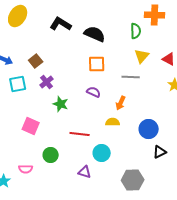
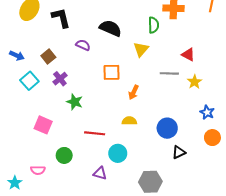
black L-shape: (61, 24) -> (61, 18), moved, turned 45
yellow triangle: (142, 56) -> (141, 49), moved
orange square: (97, 64) -> (111, 72), moved
gray line: (131, 77) -> (169, 73), moved
cyan square: (18, 84) -> (29, 81), turned -30
purple semicircle: (94, 92) -> (83, 45), moved
orange arrow: (121, 103) -> (134, 92), moved

